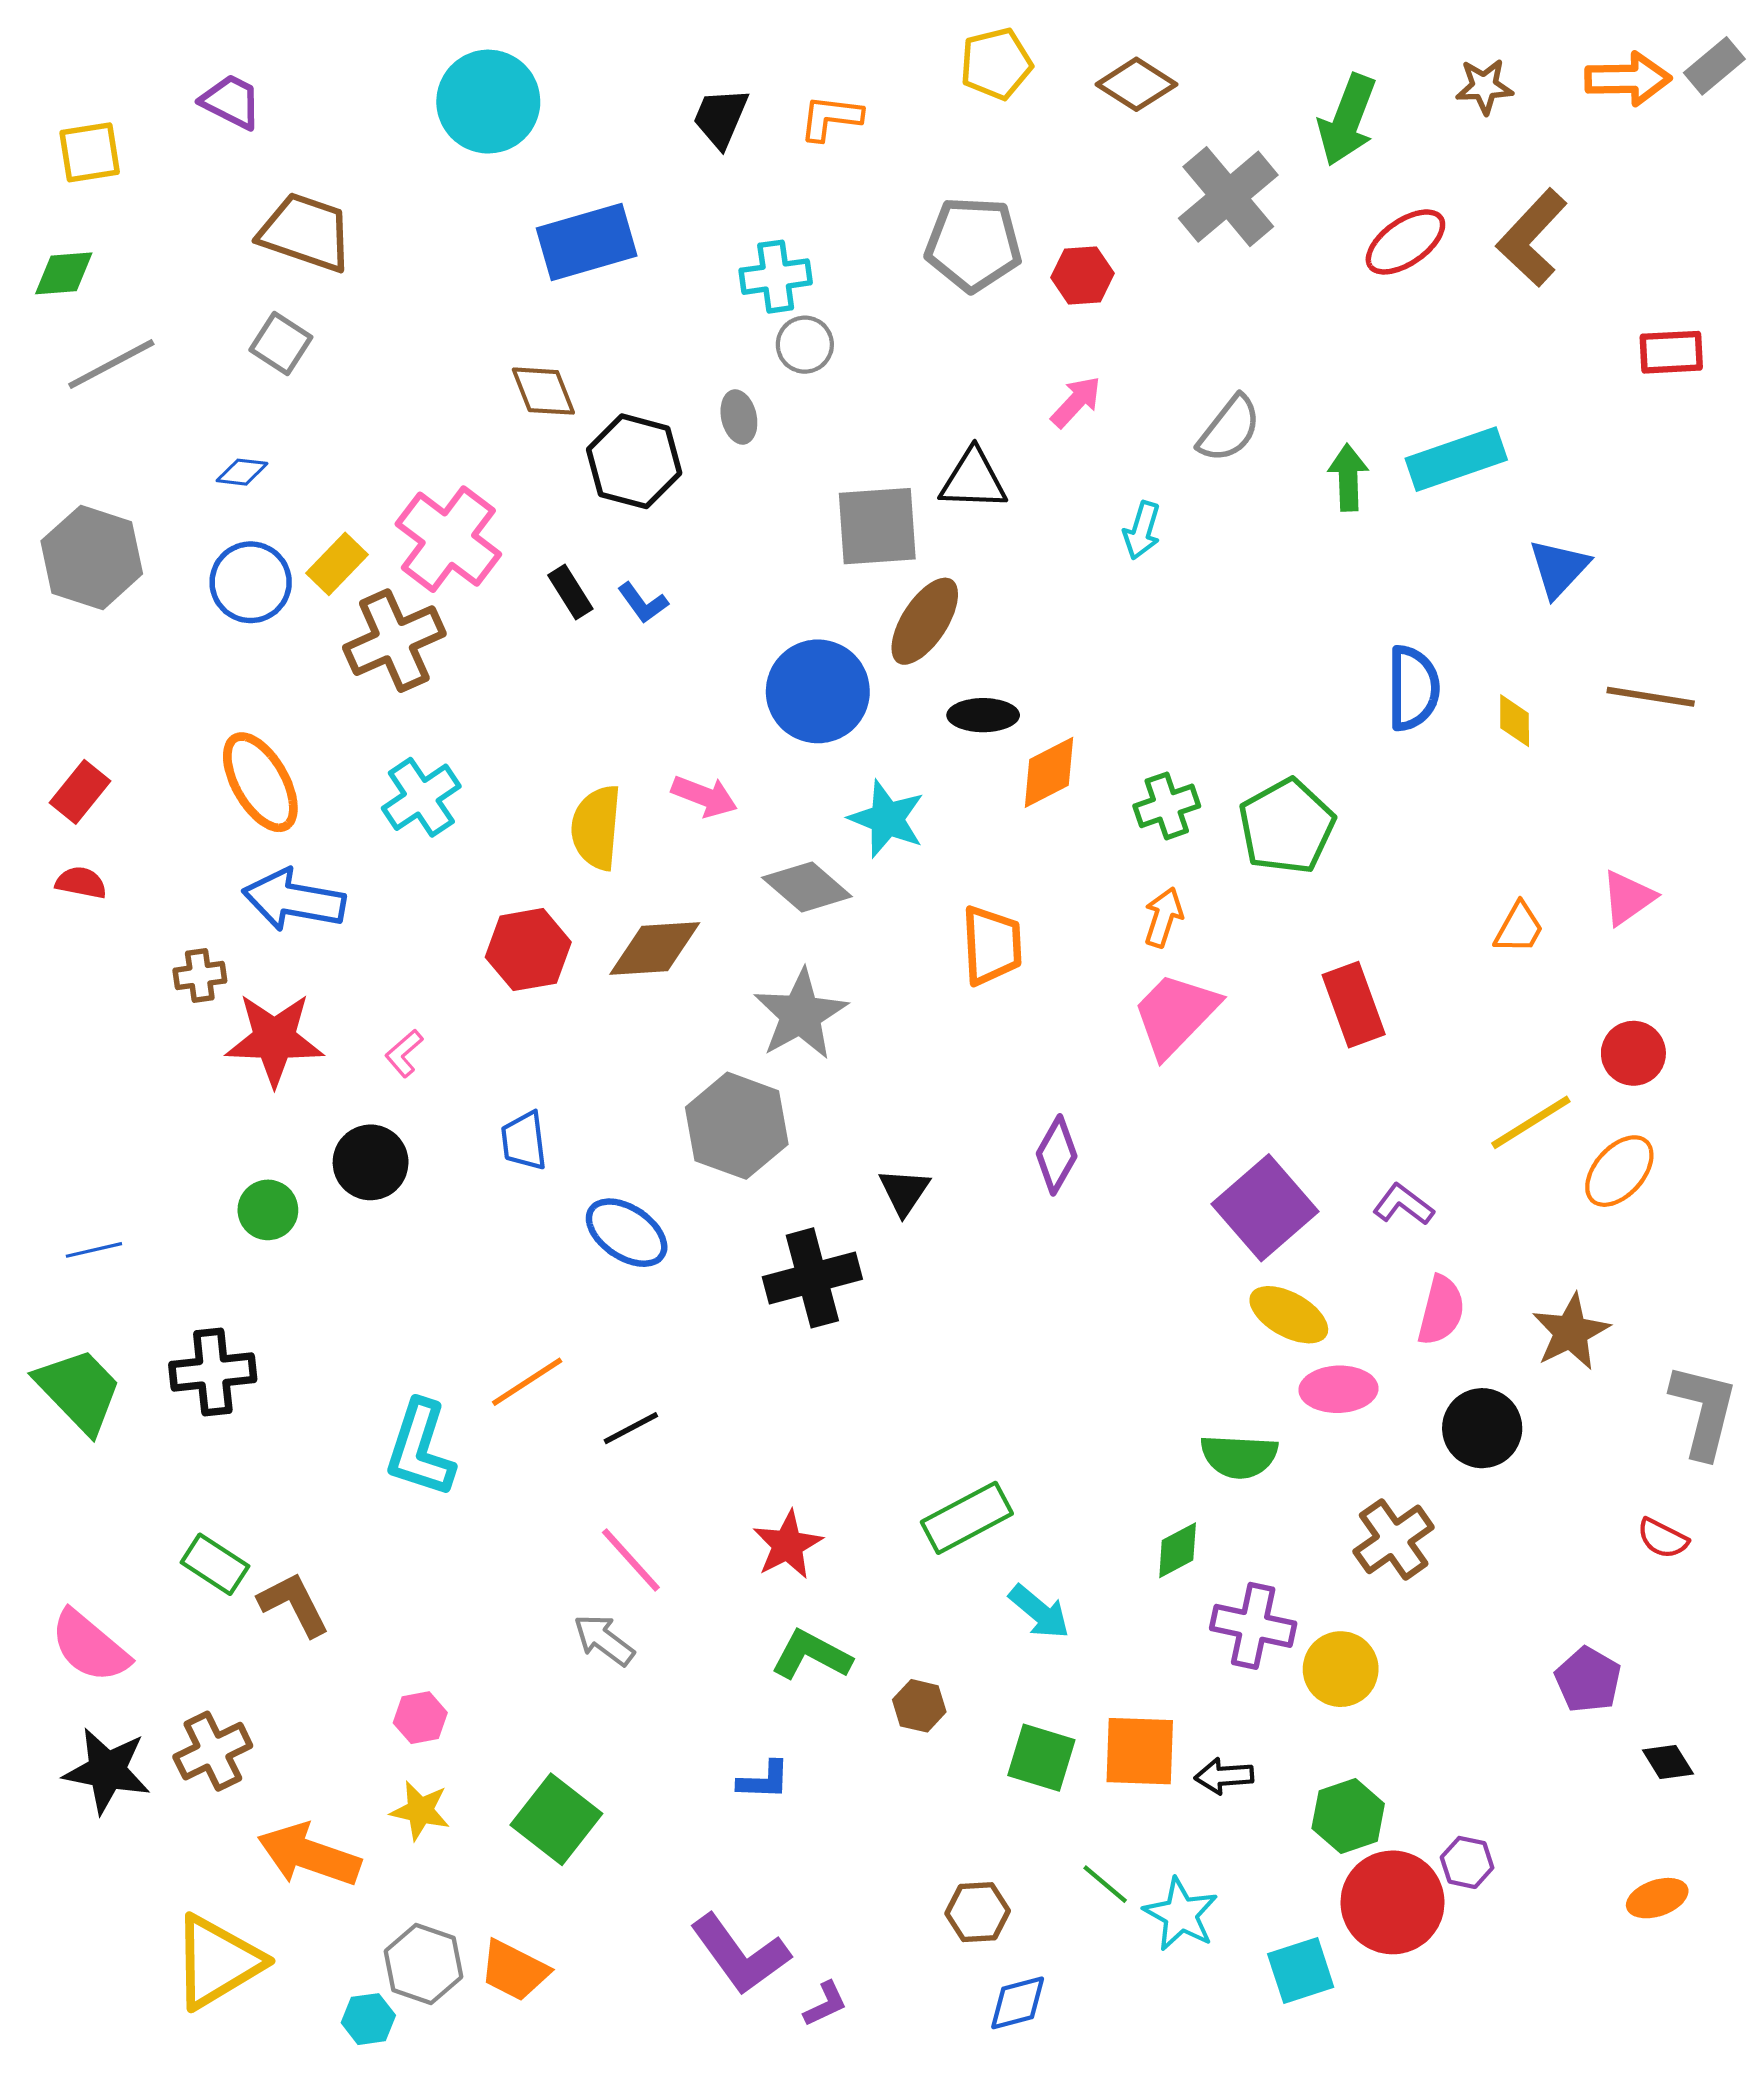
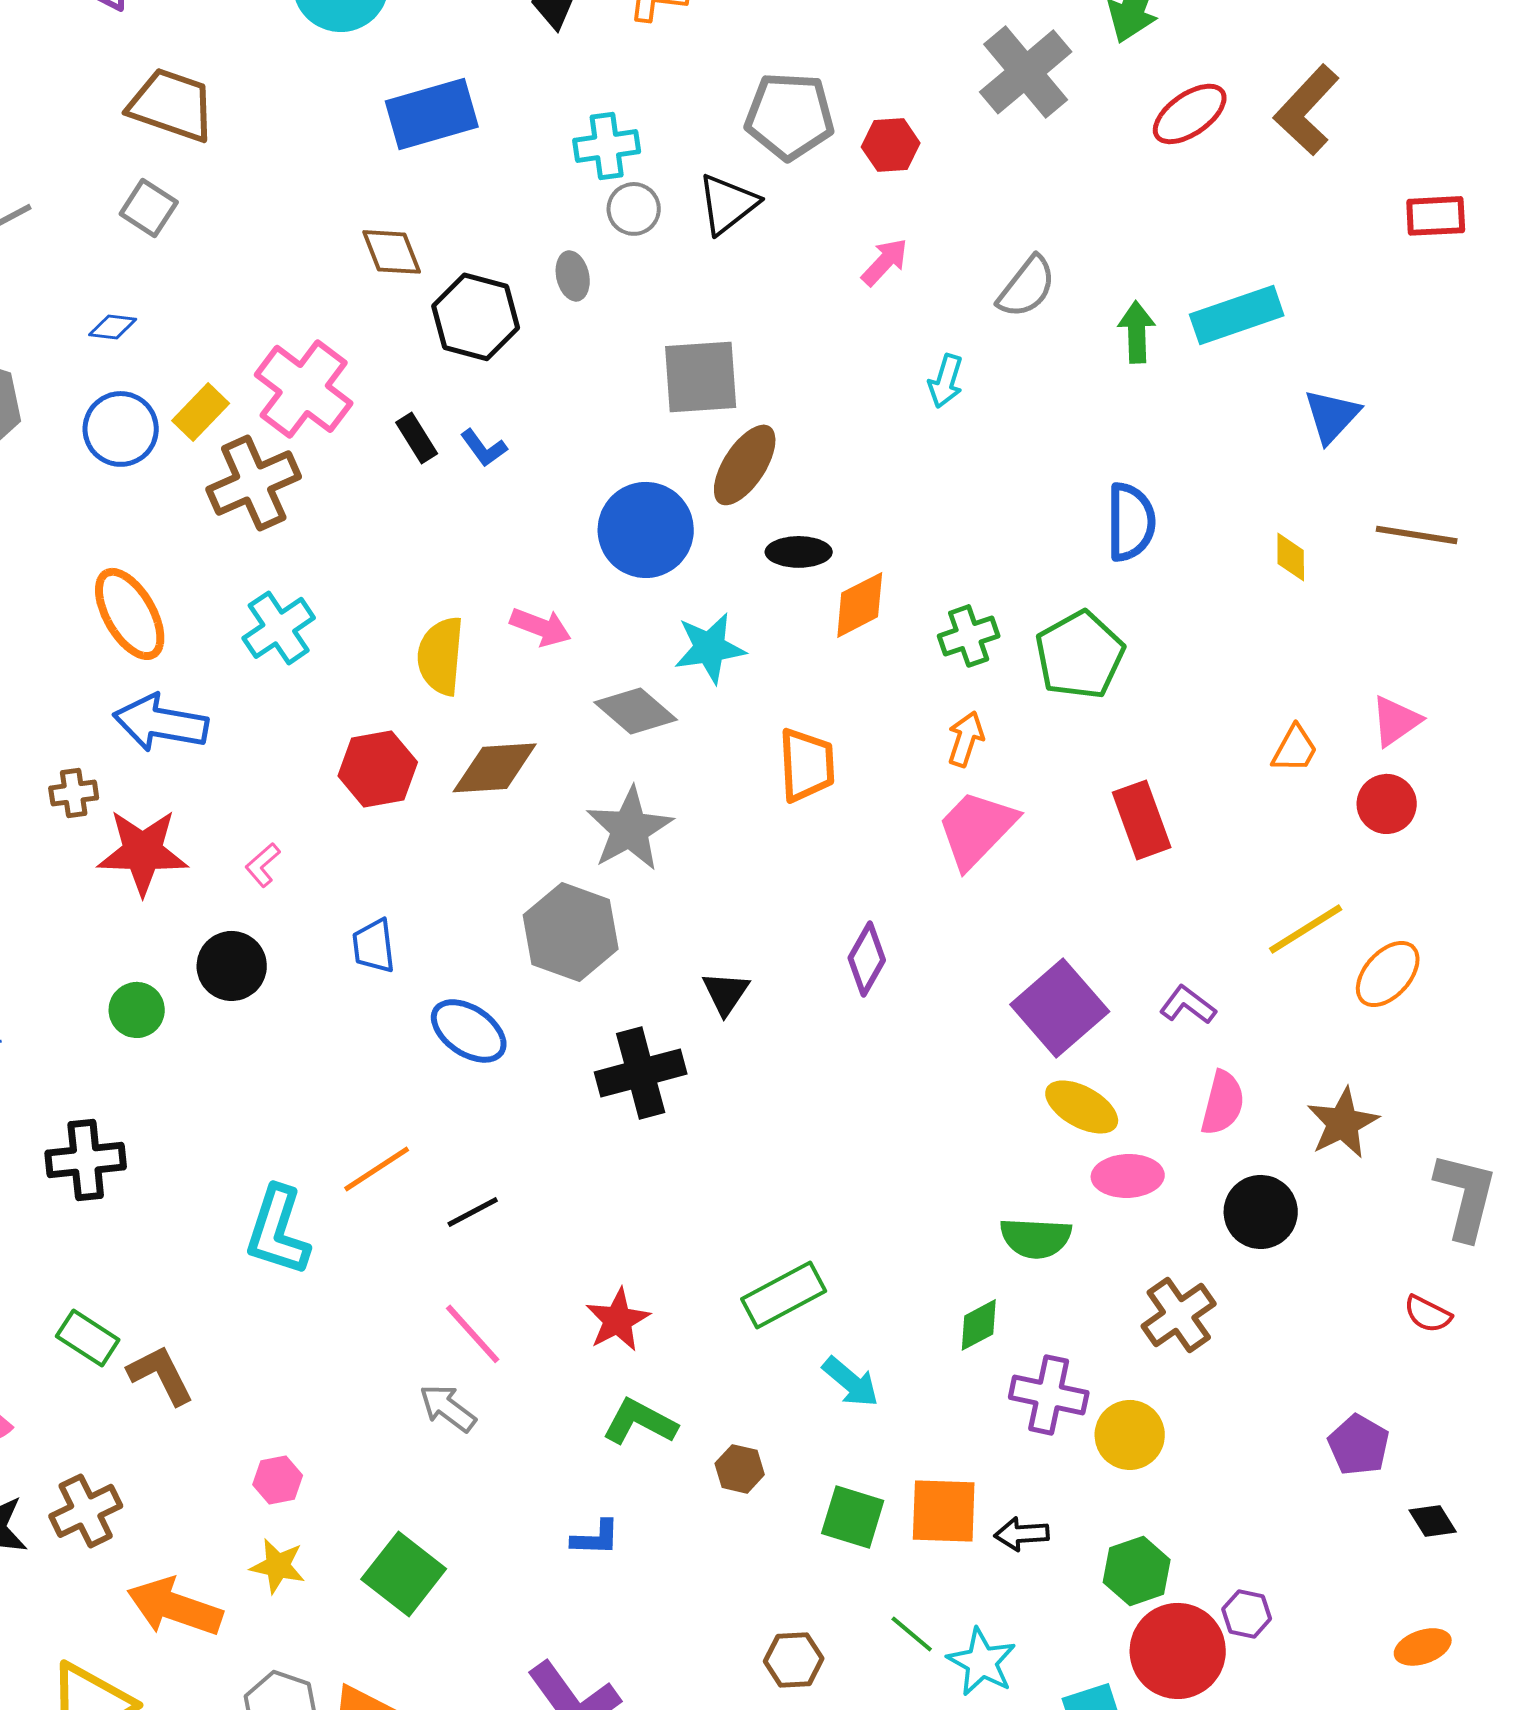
black triangle: (973, 480) -> (728, 204), moved, turned -40
blue semicircle: (1413, 688) -> (1131, 522), moved
cyan star: (887, 819) -> (710, 648), turned -30
red circle: (1633, 1053) -> (1387, 804), moved

